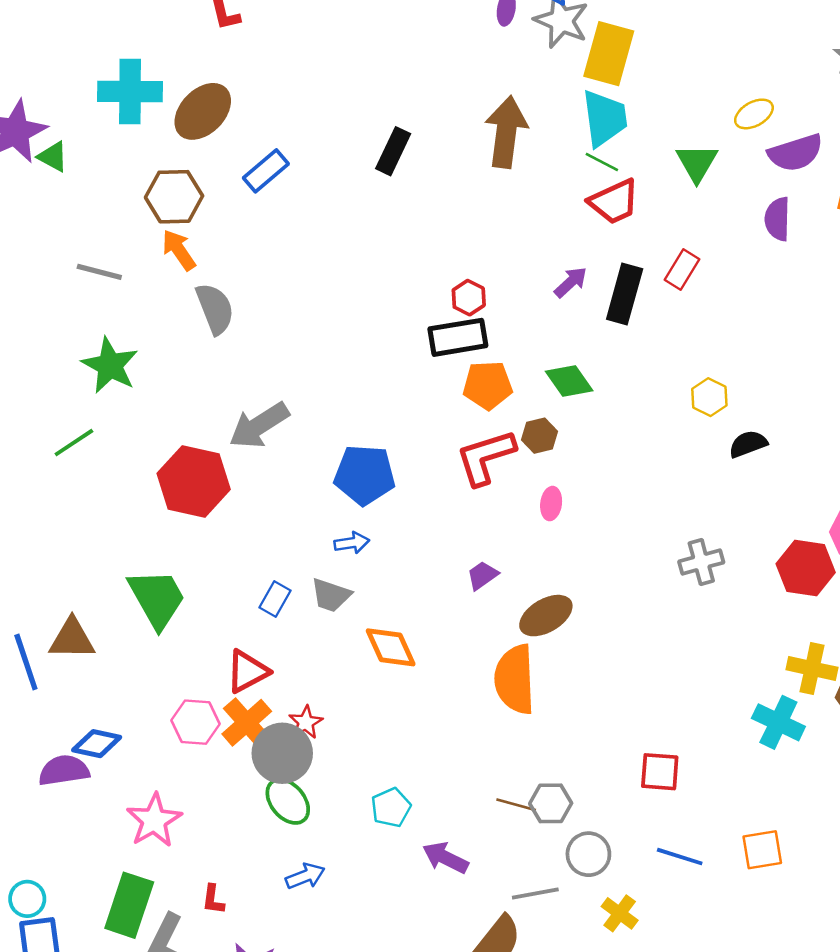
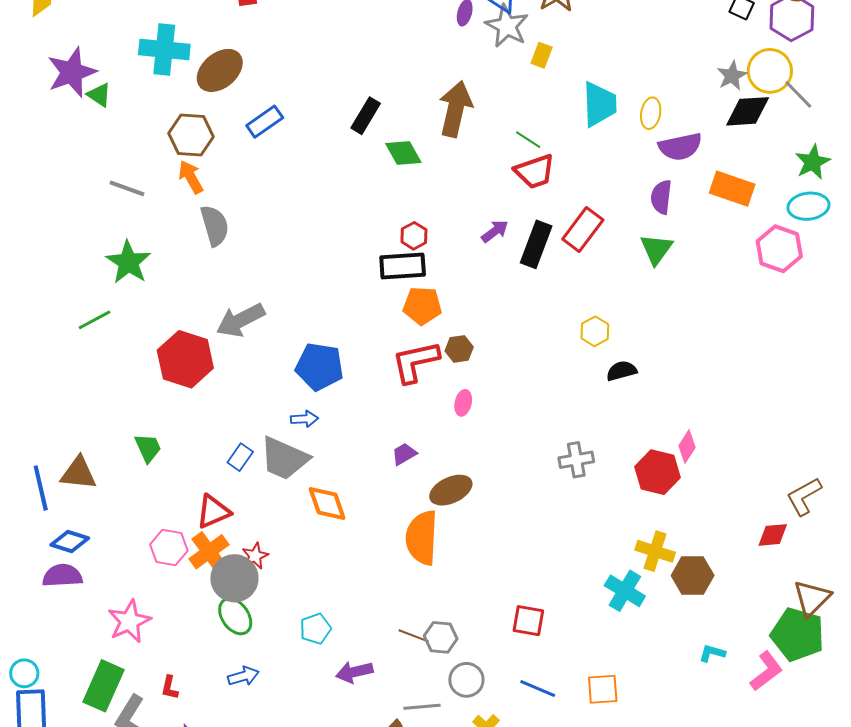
yellow rectangle: (609, 54) -> (542, 55), size x0.5
yellow ellipse: (754, 114) -> (651, 113), turned -56
cyan trapezoid: (605, 118) -> (599, 104), moved
green triangle: (697, 163) -> (656, 249), moved
red rectangle: (682, 270) -> (583, 230), size x1.4
green diamond: (569, 381) -> (403, 153), moved
gray trapezoid: (331, 595) -> (284, 458), size x1.6
green trapezoid: (157, 598) -> (148, 448), size x0.6
blue diamond: (97, 744) -> (70, 541), moved
purple arrow: (445, 858) -> (354, 672), turned -45

